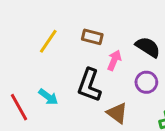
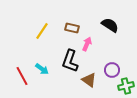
black semicircle: (148, 47) -> (110, 25), moved
purple circle: (146, 82) -> (112, 70), moved

